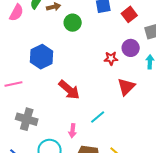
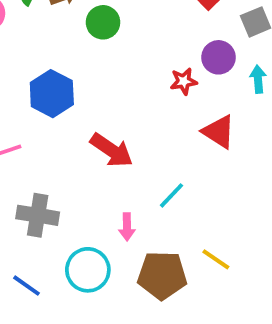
red triangle: (126, 87) -> (219, 132), turned -36

